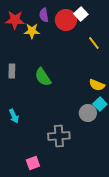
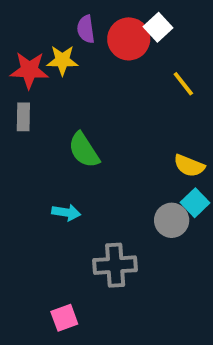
red star: (15, 20) -> (29, 70), moved
gray rectangle: (12, 71) -> (23, 117), moved
cyan arrow: (14, 116) -> (66, 212), moved, turned -56

